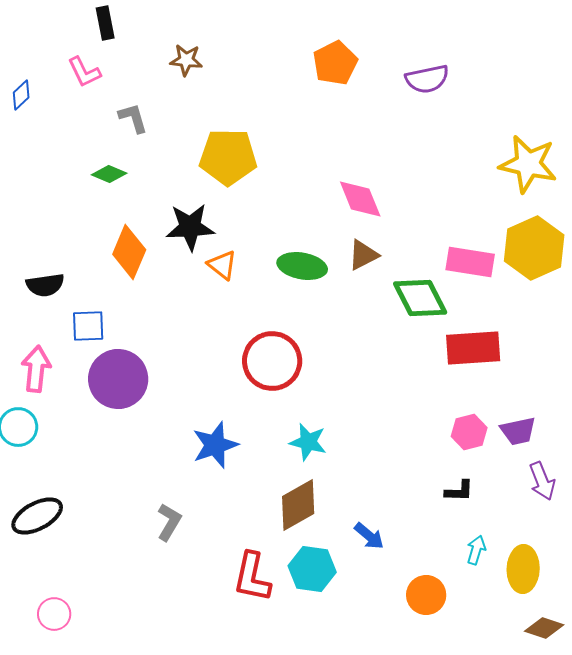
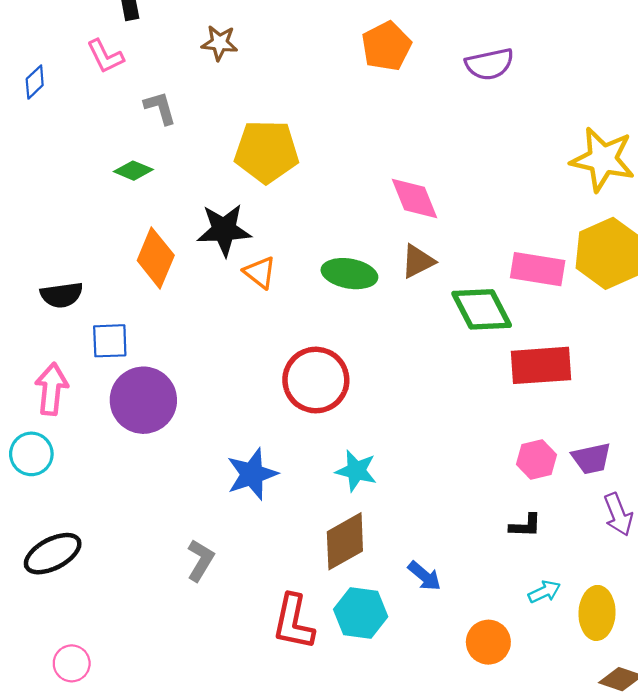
cyan arrow: (476, 550) -> (544, 592), turned 48

